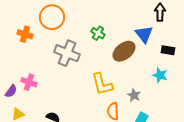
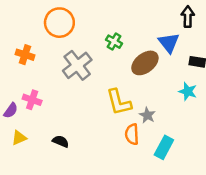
orange cross: (25, 34) -> (25, 55), moved
gray cross: (67, 53) -> (77, 65), turned 30
gray star: (134, 95) -> (147, 115), moved

